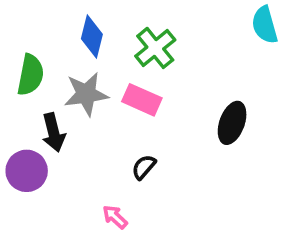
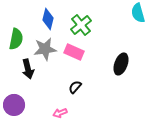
purple circle: (27, 171) -> (14, 105), moved
pink arrow: (115, 217) -> (60, 113), turned -64

